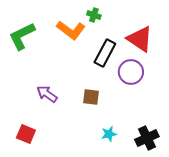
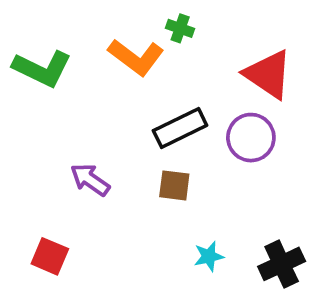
green L-shape: (22, 36) -> (42, 69), turned -128
black rectangle: (105, 53) -> (180, 128), moved, turned 36

